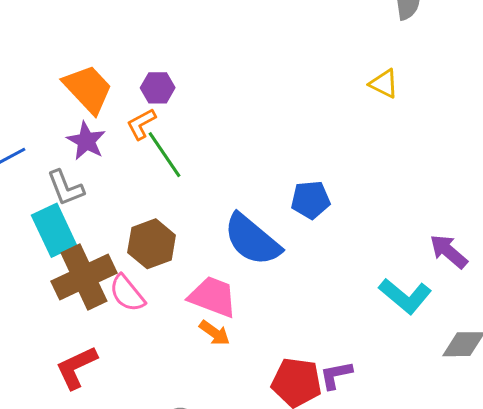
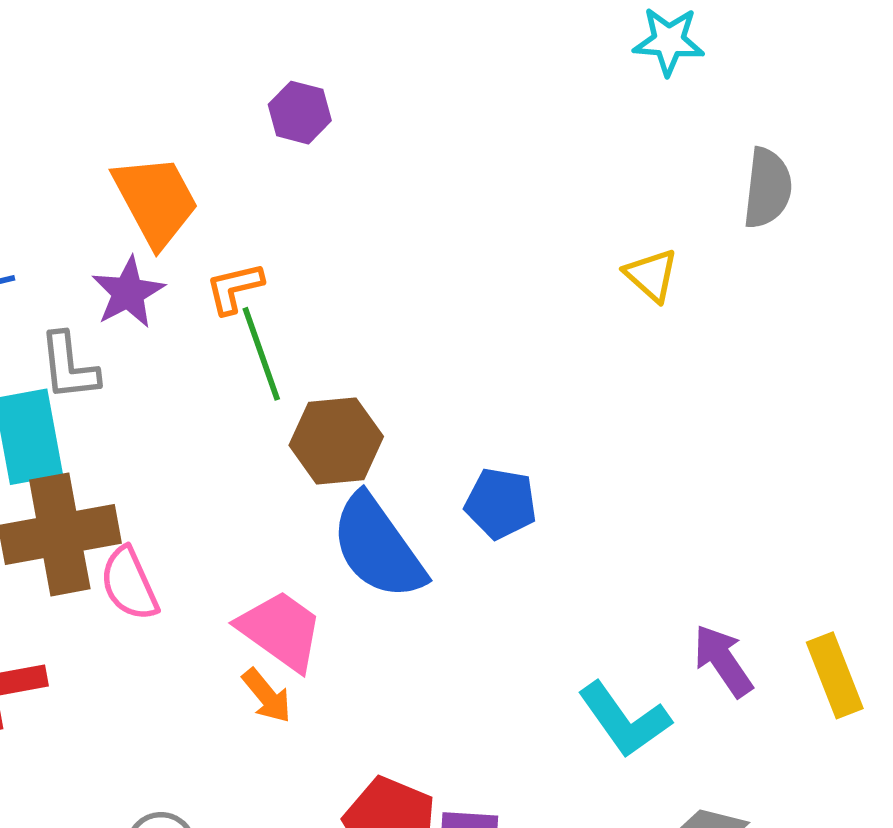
yellow triangle: (384, 84) -> (651, 275), moved
purple hexagon: (158, 88) -> (300, 113), moved
brown hexagon: (152, 244) -> (336, 441), moved

